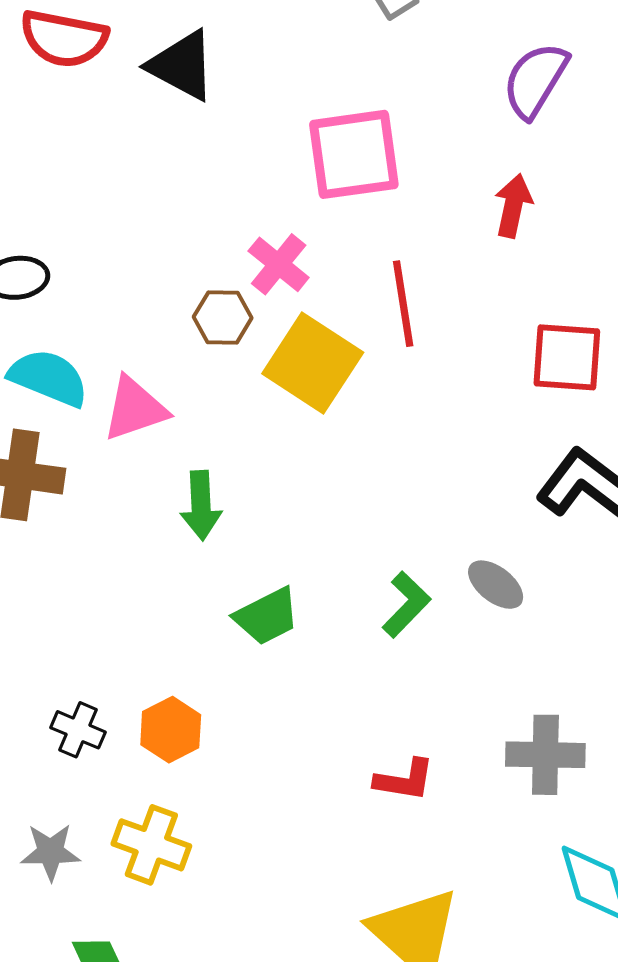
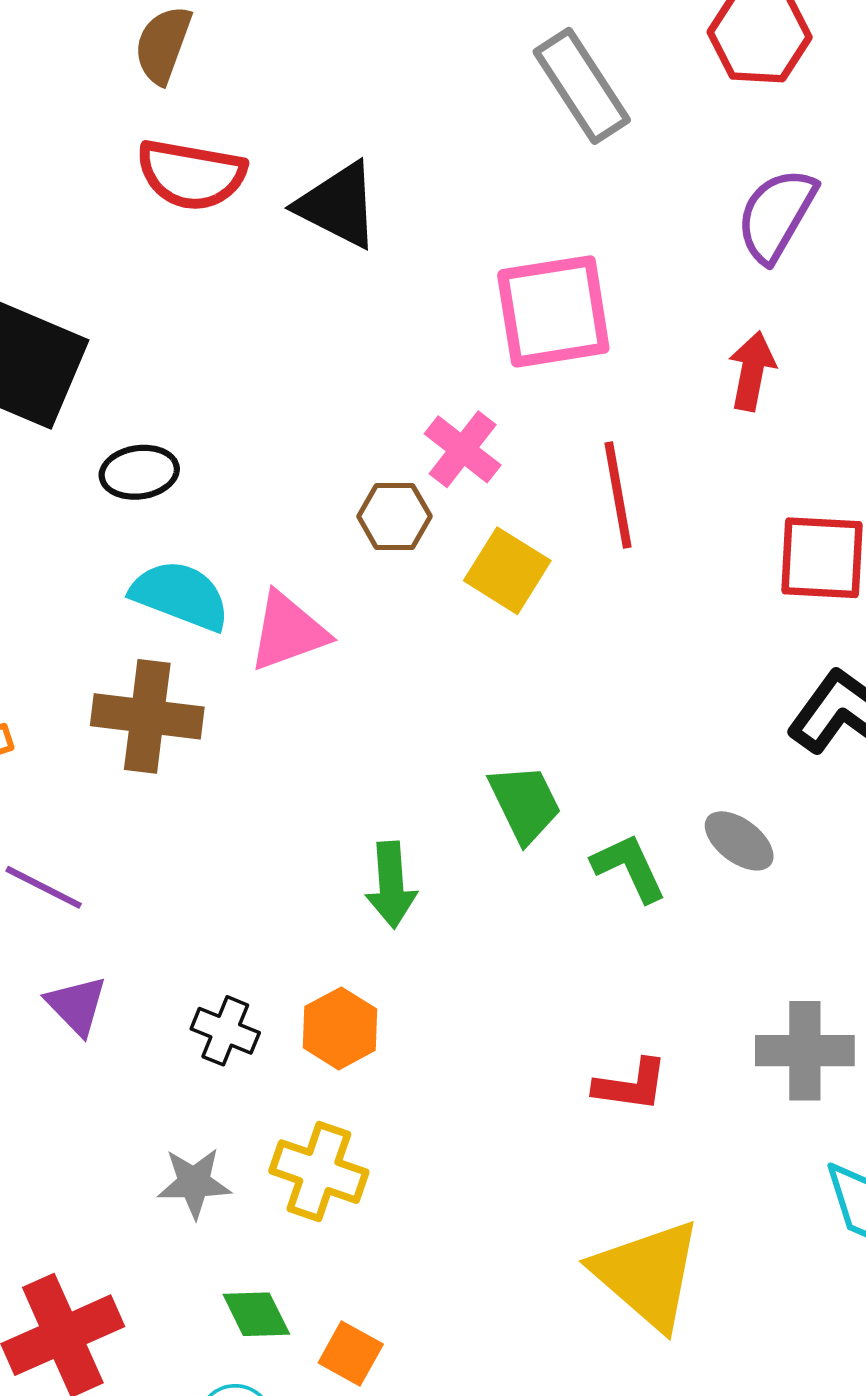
yellow square: (313, 363) -> (507, 571), size x0.7
green arrow: (201, 505) -> (391, 885), moved
green L-shape: (406, 604) -> (629, 868), turned -68
green trapezoid: (267, 616) -> (525, 803), moved, turned -88

